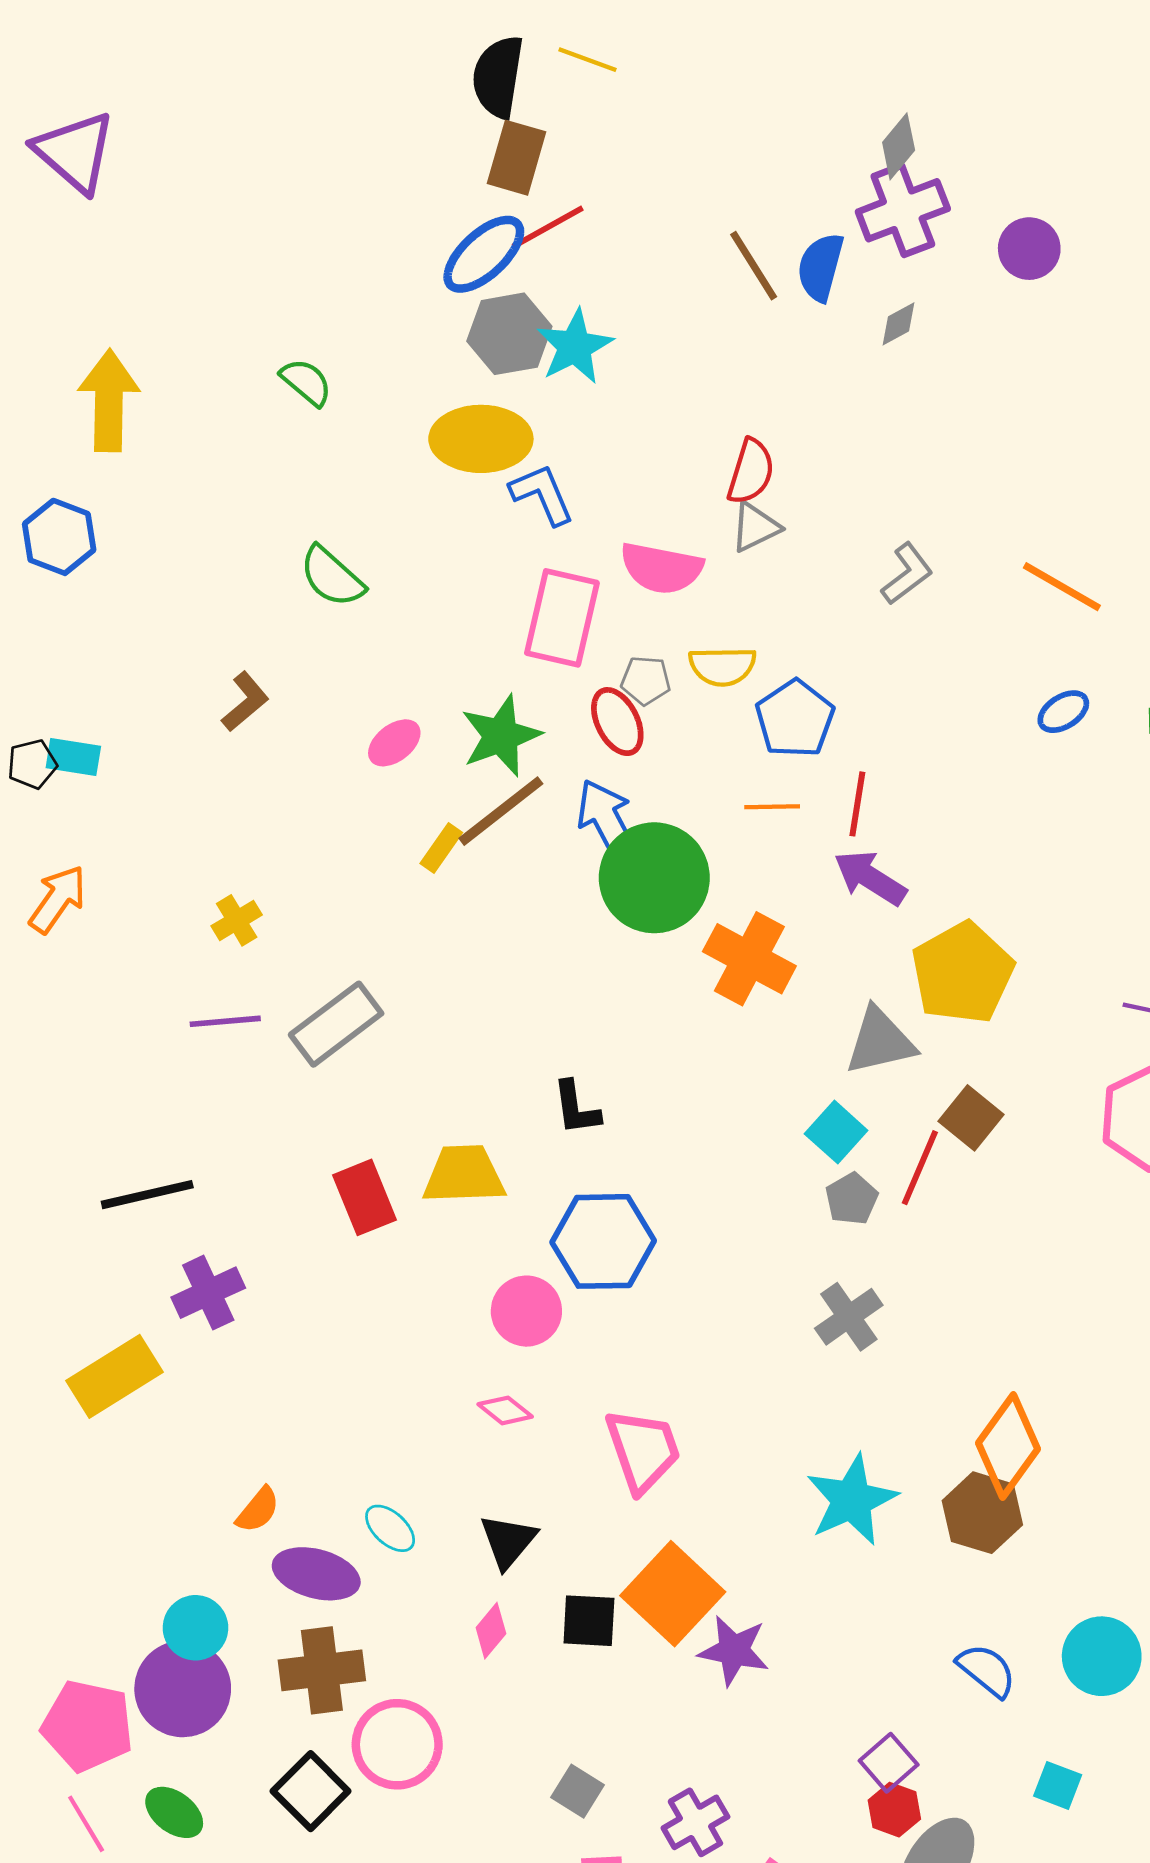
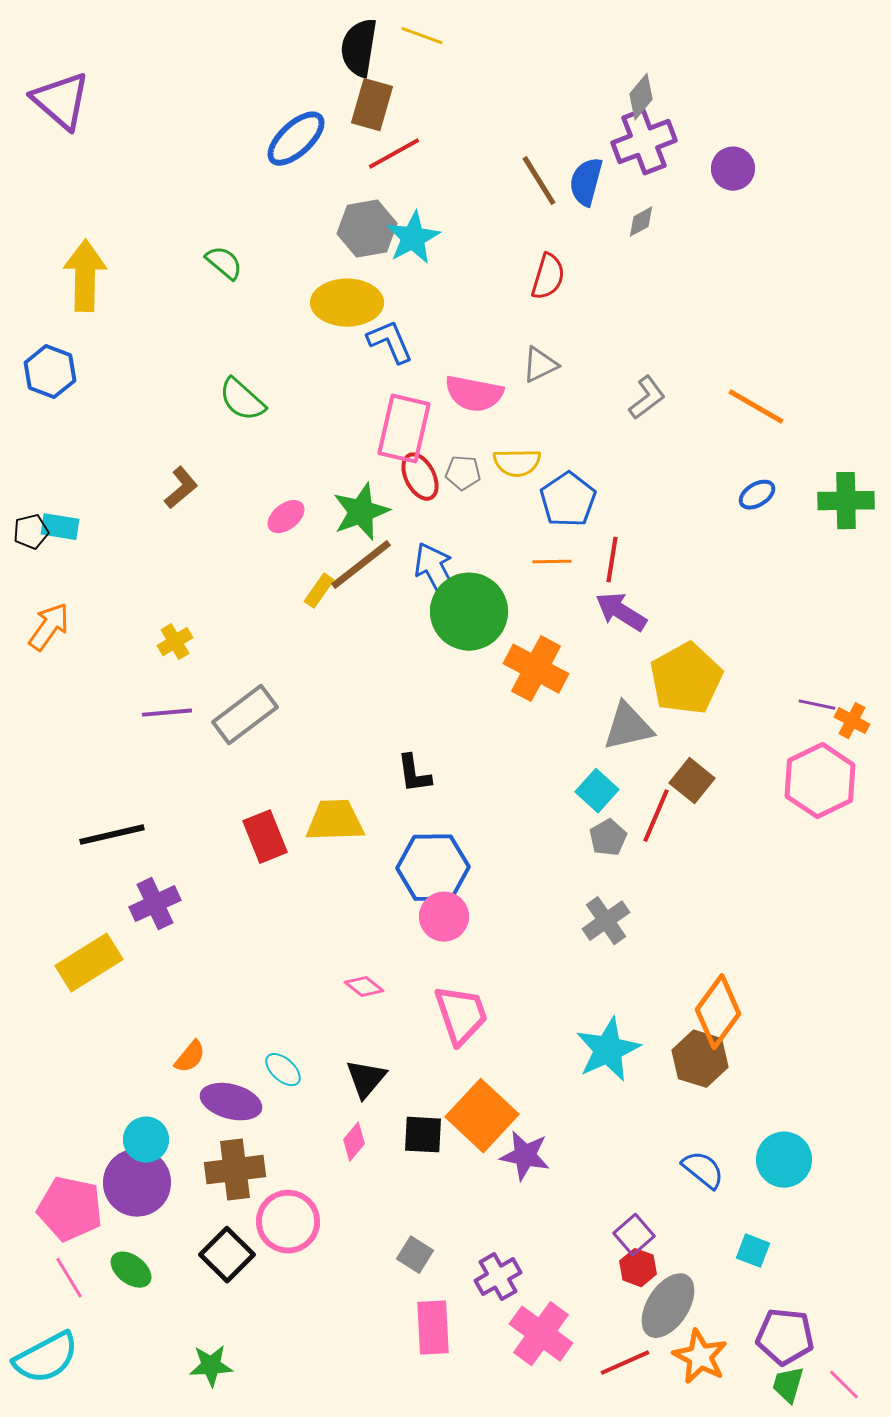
blue ellipse: (484, 254) -> (296, 139), moved
red semicircle: (751, 472) -> (548, 277), moved
red ellipse: (617, 722) -> (420, 477), moved
pink circle: (526, 1311) -> (444, 917), moved

